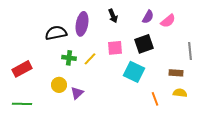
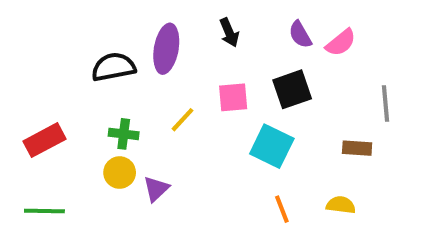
purple semicircle: (148, 17) -> (300, 35), turned 120
green cross: (69, 58) -> (124, 134), moved
yellow semicircle: (180, 93) -> (341, 205), moved
orange line: (155, 99) -> (282, 209), moved

